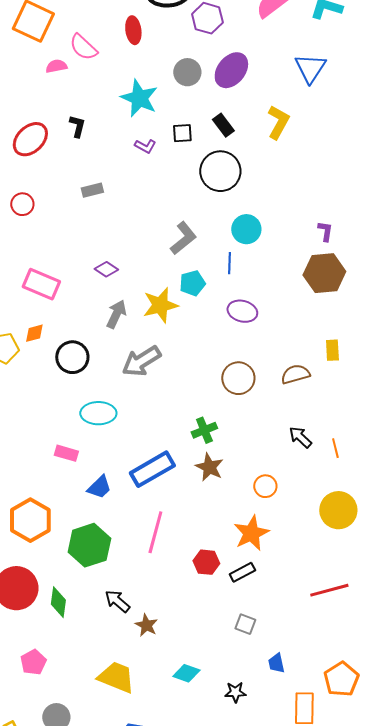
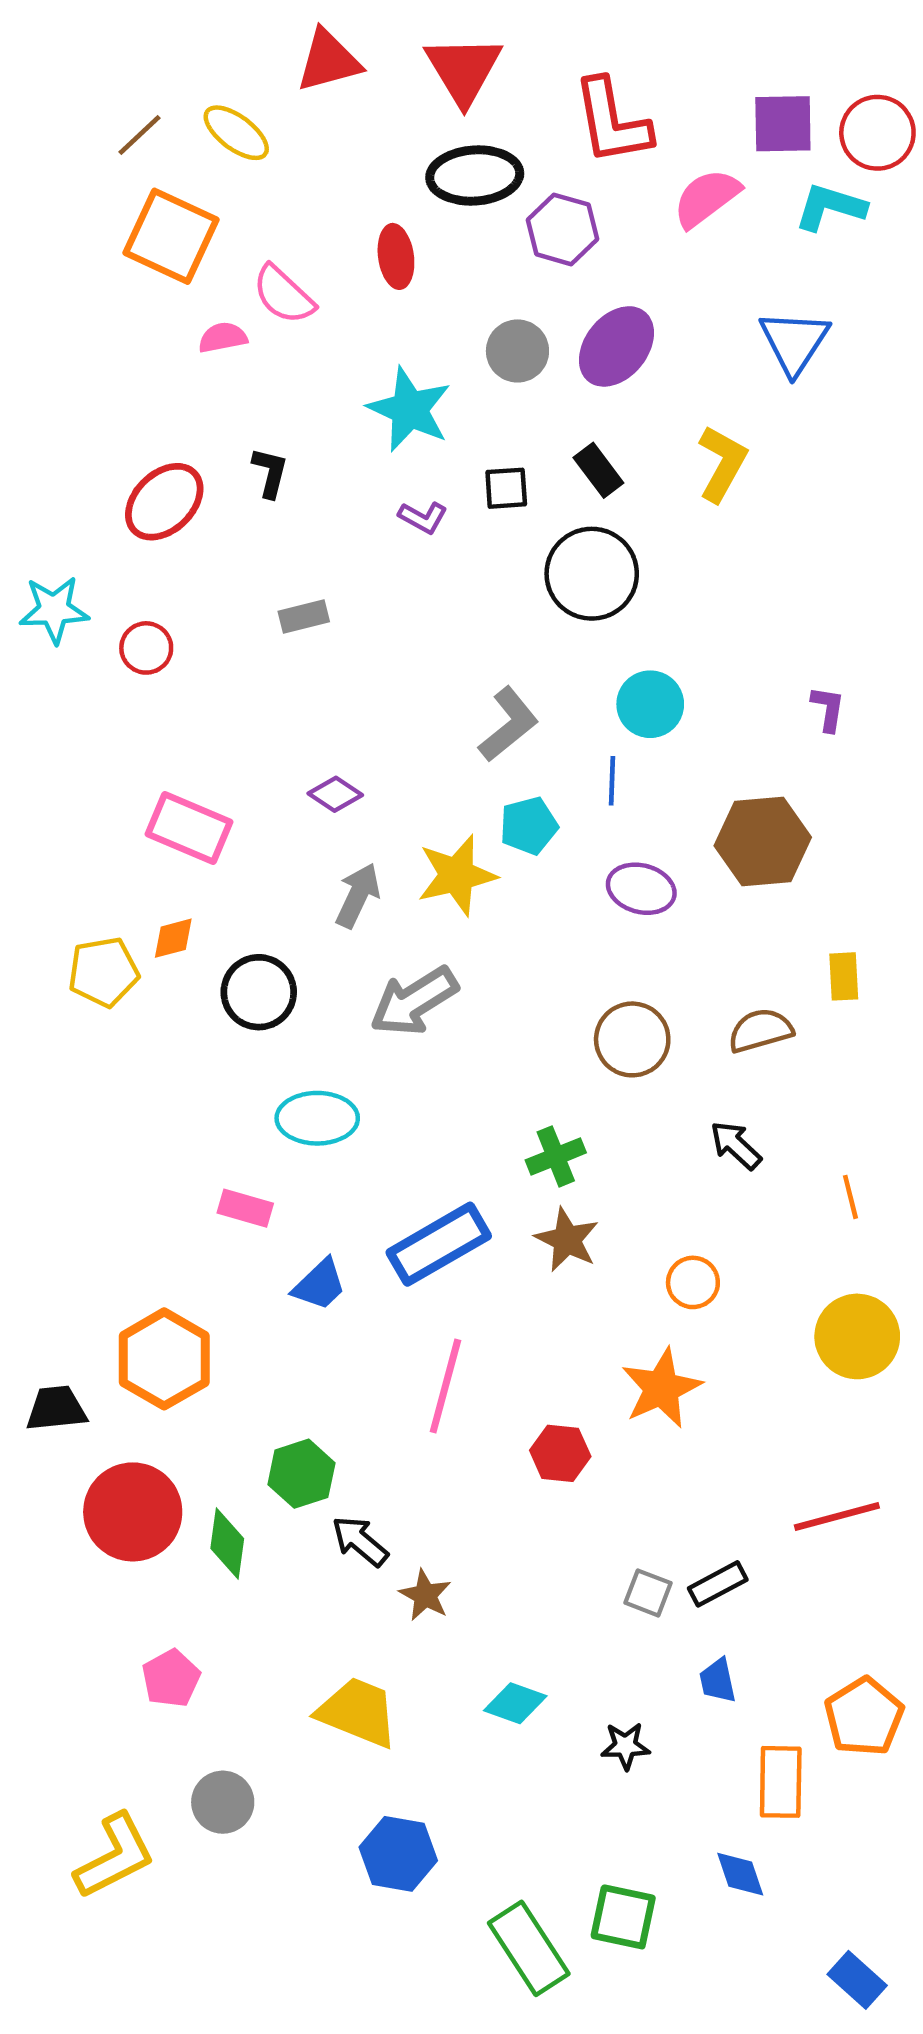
brown hexagon: (324, 273) -> (763, 841), moved
black arrow: (300, 437) -> (736, 1145), moved
green hexagon: (89, 545) -> (301, 1474), moved, size x0.7
black rectangle: (242, 572) -> (718, 1584), moved

